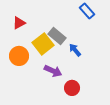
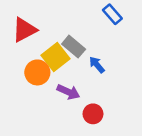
red triangle: (19, 23) -> (24, 30), size x1.5
orange circle: (19, 56) -> (37, 72), moved

